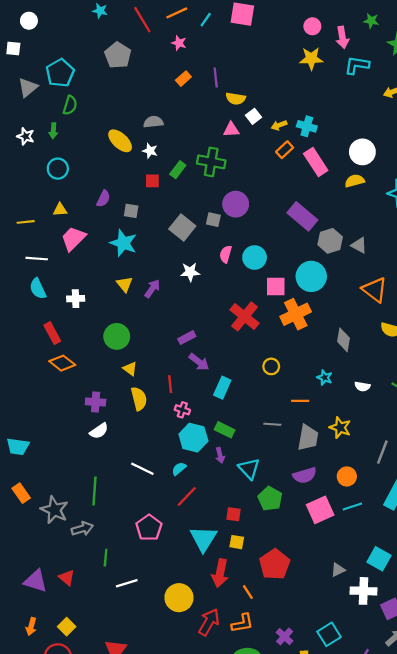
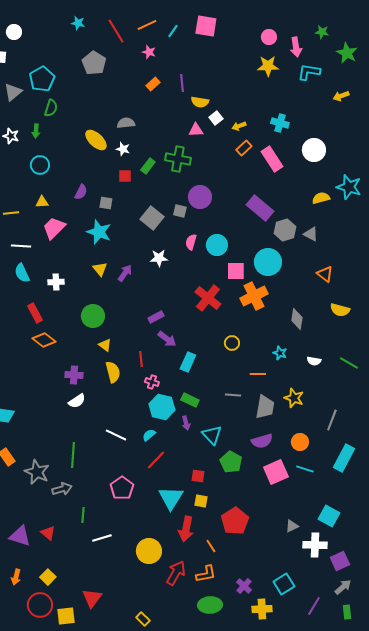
cyan cross: (307, 126) -> (280, 123), moved
yellow semicircle: (355, 181) -> (321, 198), moved
orange triangle: (375, 290) -> (325, 274), size x0.7
cyan line: (352, 507) -> (305, 469), turned 36

